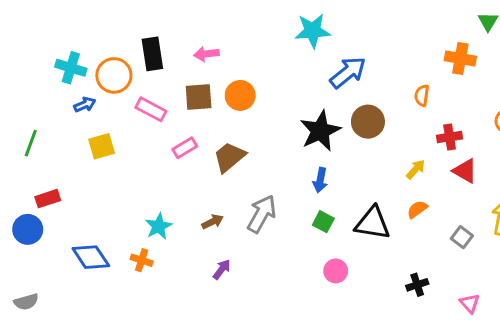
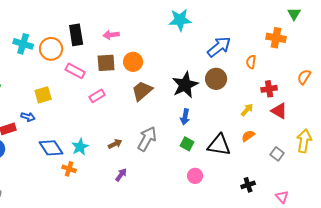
blue arrow: (348, 72) -> (219, 47), moved
blue arrow: (85, 105) -> (28, 117), moved, turned 40
brown trapezoid: (229, 157) -> (142, 91), moved
blue diamond: (91, 257) -> (51, 148), moved

